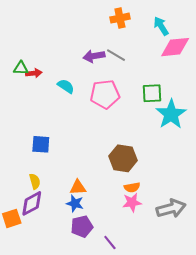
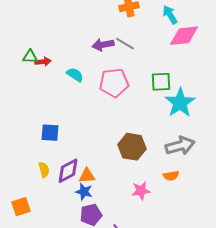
orange semicircle: (132, 187) -> (171, 176), moved
purple diamond: (32, 203) -> (68, 171), moved
gray arrow: (171, 208) -> (180, 146), moved

